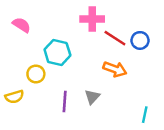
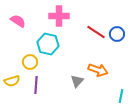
pink cross: (92, 19) -> (59, 16), moved
orange arrow: (115, 69) -> (98, 70), moved
purple line: (65, 102) -> (36, 85), moved

